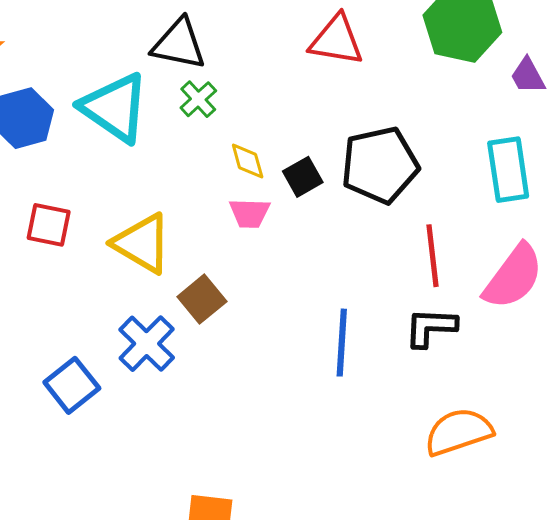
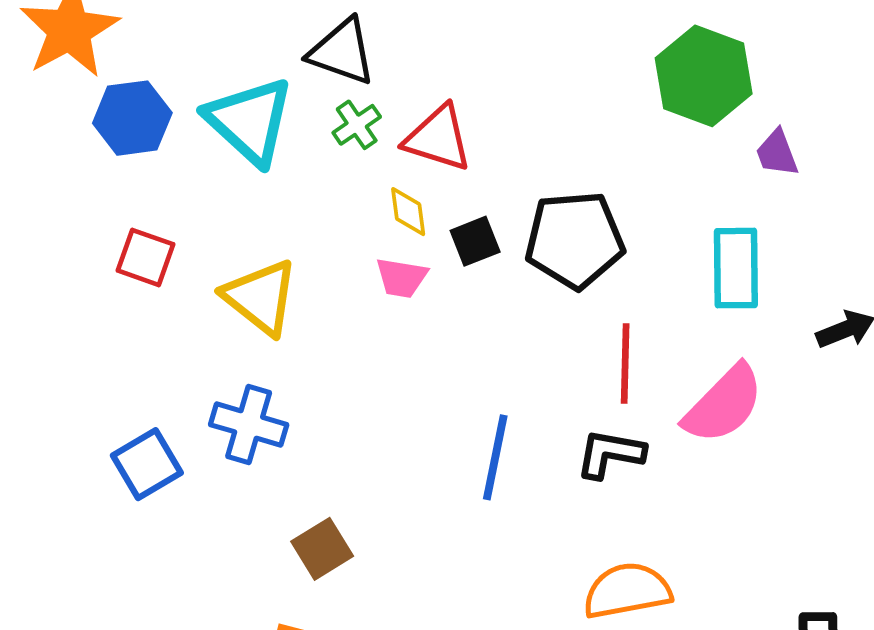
red triangle: (336, 40) -> (438, 138), moved
brown square: (202, 299) -> (322, 549), moved
blue cross: (147, 344) -> (249, 425), turned -36

